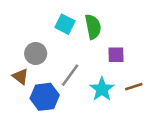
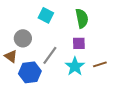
green semicircle: (93, 27) -> (82, 18), moved
purple square: (116, 55) -> (79, 43), moved

